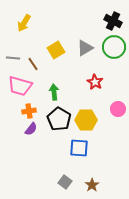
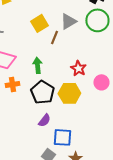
brown line: (33, 64) -> (54, 37), moved, turned 56
red star: (95, 82) -> (78, 68), moved
purple semicircle: (31, 129) -> (44, 120), moved
blue square: (79, 148) -> (62, 137), moved

